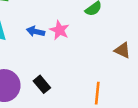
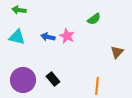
brown triangle: (122, 50) -> (117, 52), turned 48

